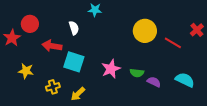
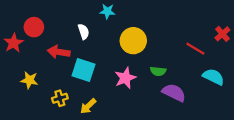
yellow circle: (145, 31) -> (133, 41), moved
green semicircle: (137, 73) -> (158, 71), moved
cyan semicircle: (185, 80) -> (213, 77), moved
purple semicircle: (154, 82) -> (174, 93), size x1.5

